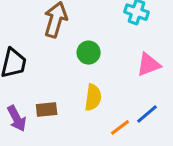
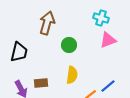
pink triangle: (148, 65) -> (108, 40), moved

